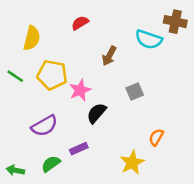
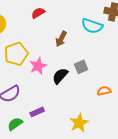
yellow pentagon: (52, 75) -> (16, 54), turned -30
black semicircle: (97, 113) -> (60, 76), moved
orange semicircle: (156, 137) -> (104, 91), moved, turned 48

